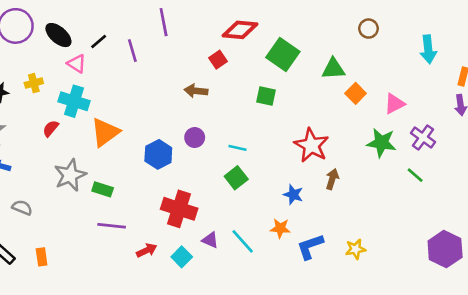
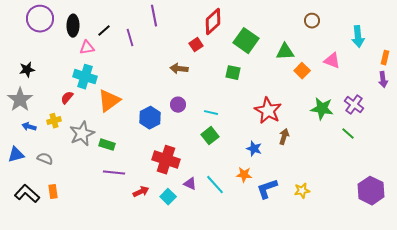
red diamond: (240, 30) -> (213, 22), turned -48
black ellipse: (58, 35) -> (73, 26), turned 50
pink triangle: (77, 64) -> (87, 48), turned -42
yellow cross: (34, 83) -> (54, 121), moved
pink triangle: (394, 104) -> (332, 61), moved, turned 48
orange rectangle: (42, 257) -> (53, 192), moved

